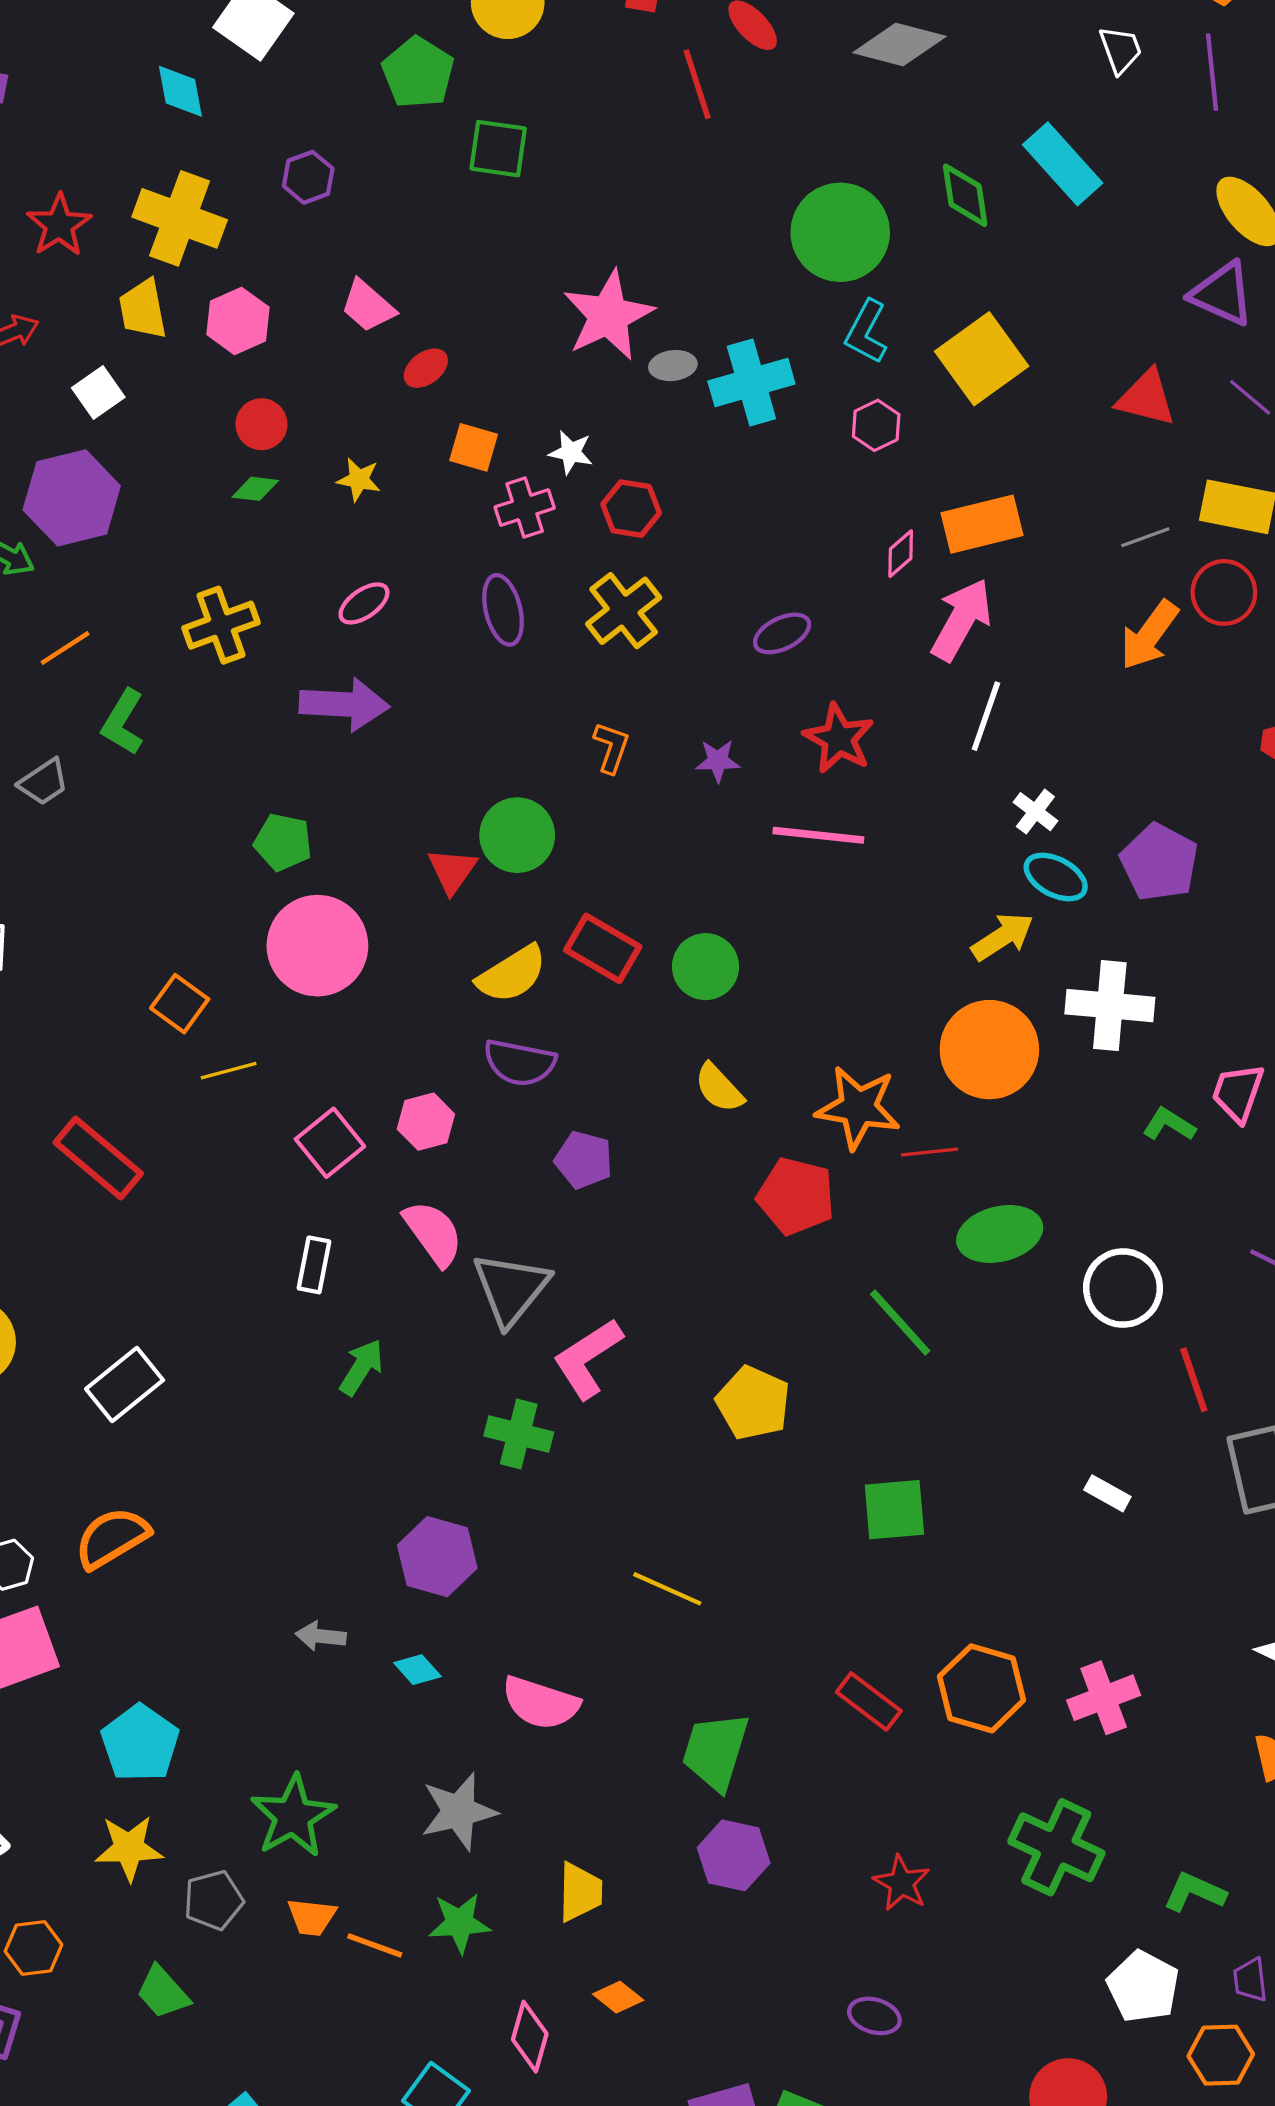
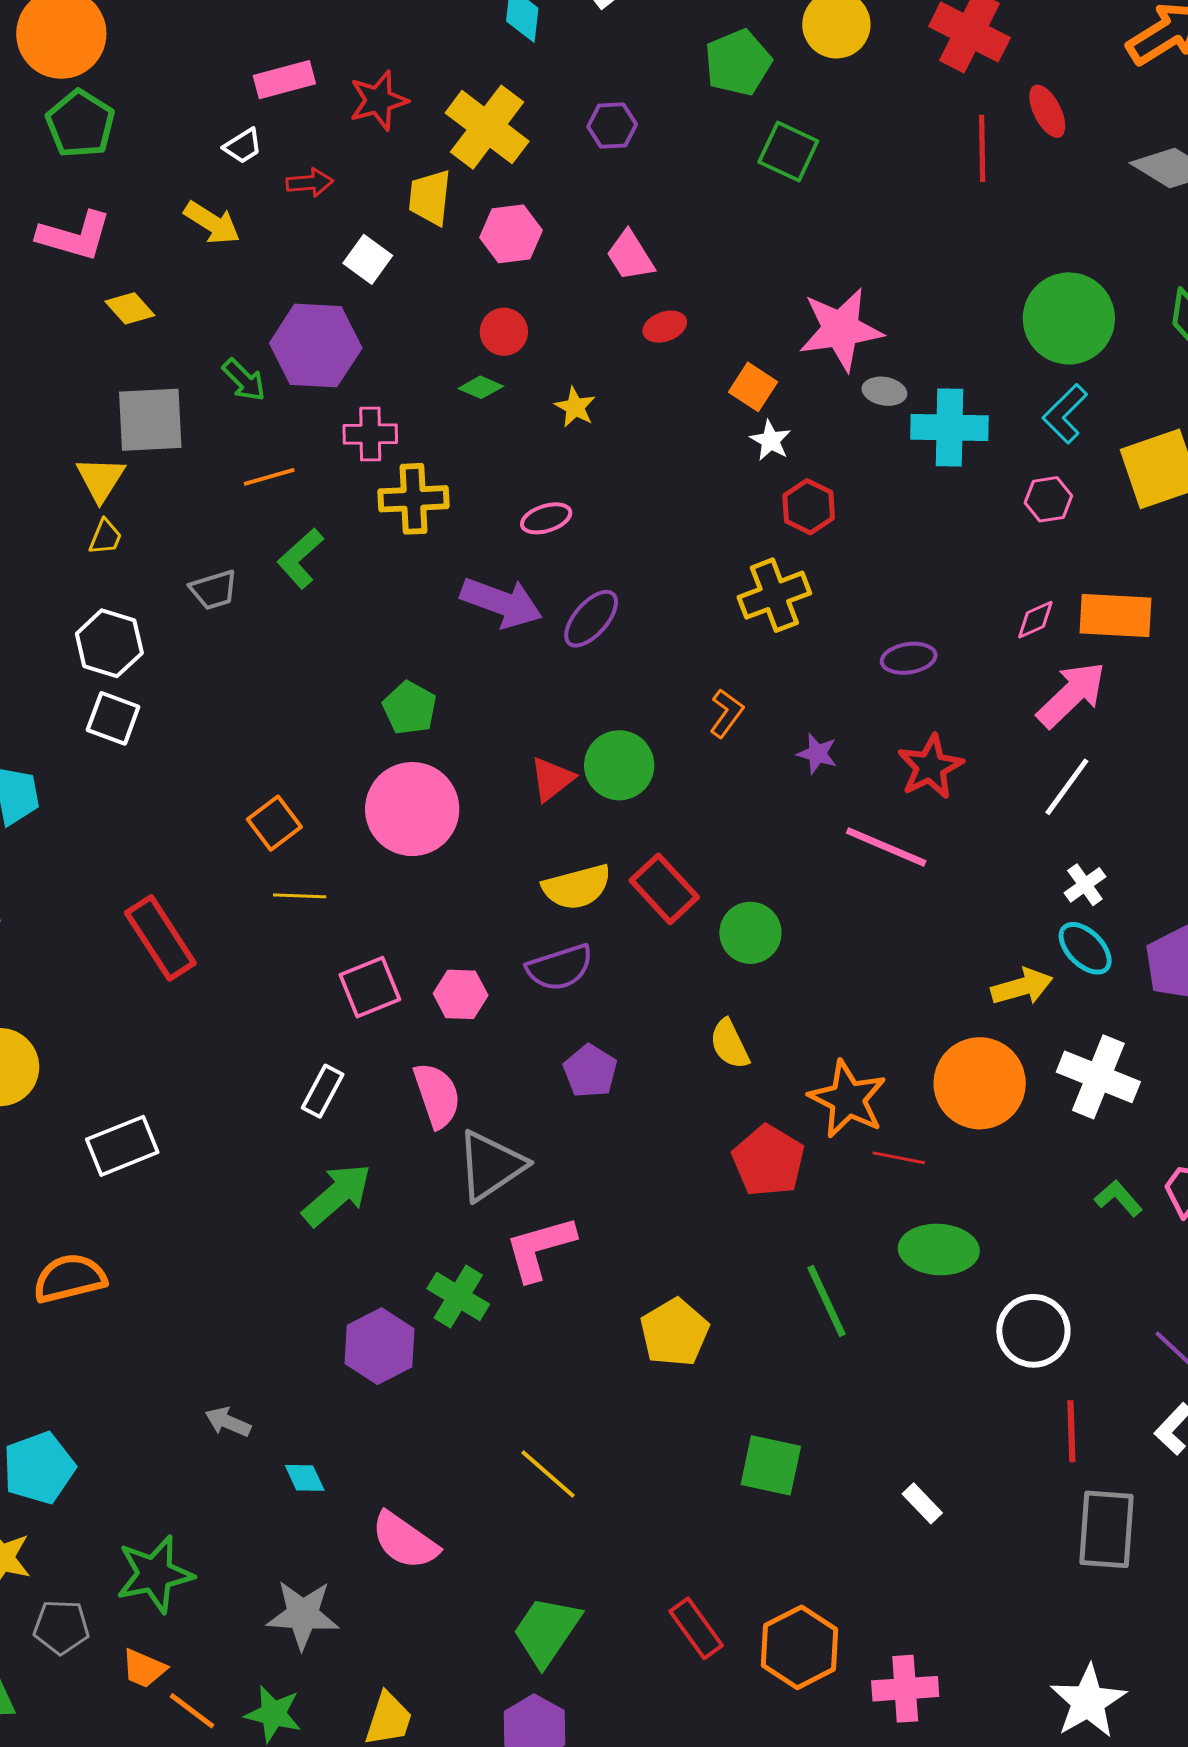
white square: (98, 392) -> (368, 259), turned -36
orange square: (474, 447) -> (753, 387), moved
pink cross: (525, 508) -> (370, 434), moved
purple ellipse: (503, 610) -> (591, 619), moved, turned 38
purple semicircle: (520, 1063) -> (560, 967), turned -46
green arrow: (361, 1367) -> (337, 1195), size x1.4
white rectangle: (1107, 1493) -> (922, 1503), moved
purple hexagon: (437, 1557) -> (380, 1346), moved

